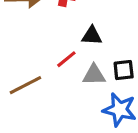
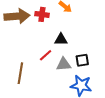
brown line: (25, 85) -> (20, 73), turned -50

